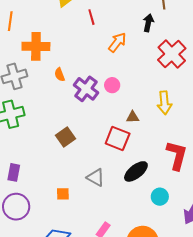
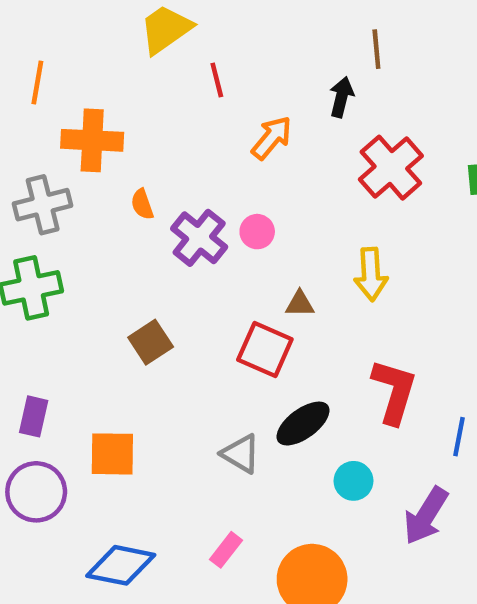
gray triangle: (96, 177) -> (241, 454), moved
orange square: (63, 194) -> (112, 454), moved, size x1.6

